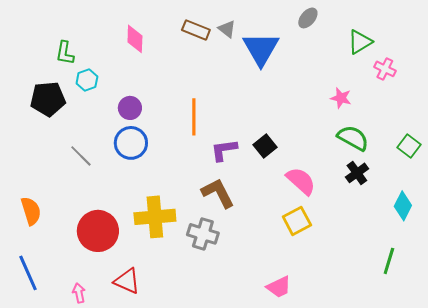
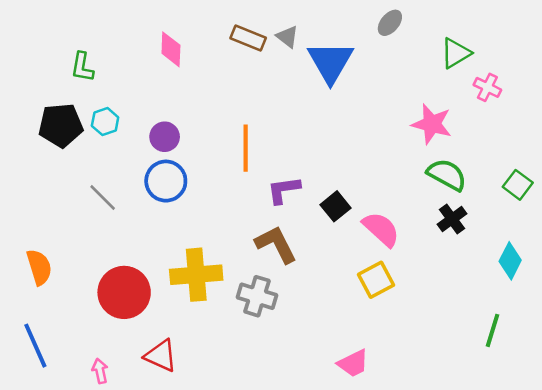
cyan hexagon: (87, 80) -> (105, 122), moved
pink star: (341, 98) -> (432, 124), size x1.5
black square: (265, 146) -> (335, 206), moved

